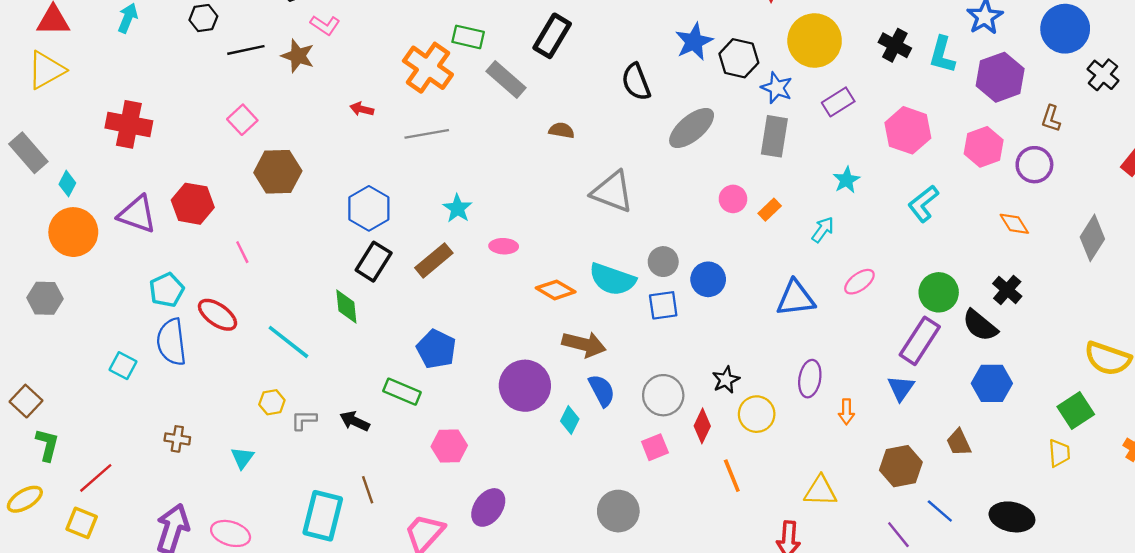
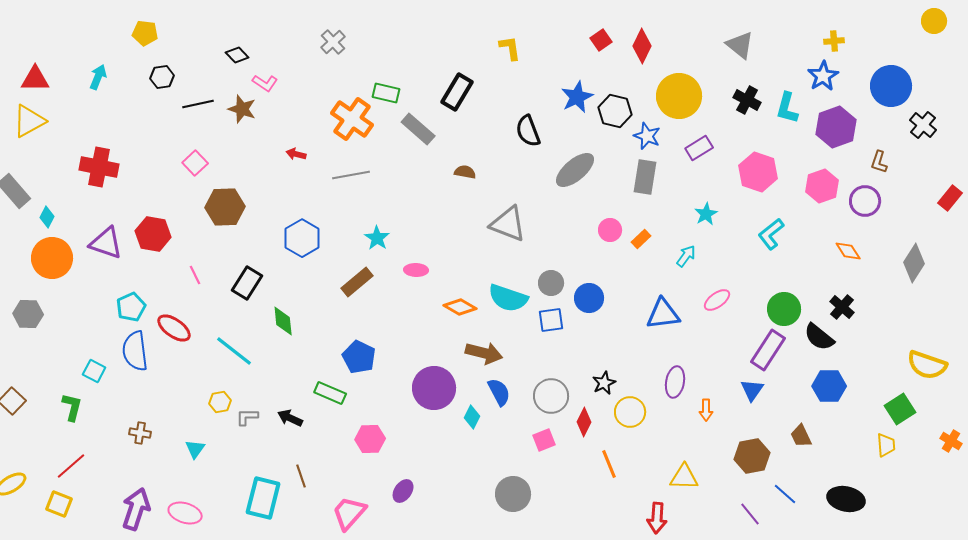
black rectangle: (374, 262) -> (247, 283), moved
green L-shape: (47, 445) -> (72, 407), moved
purple ellipse: (488, 507) -> (403, 491), size x0.7

